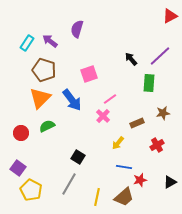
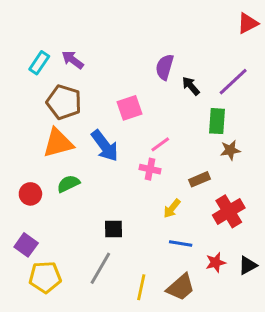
purple semicircle: (77, 29) -> (165, 67), moved
orange triangle: (40, 98) -> (58, 143), turned 30
brown star: (163, 113) -> (230, 150), moved
pink cross: (103, 116) -> (150, 169), turned -32
red cross: (157, 145) -> (229, 211), size x1.5
black square: (78, 157) -> (114, 229), turned -32
red star: (140, 180) -> (216, 262), moved
yellow pentagon: (31, 190) -> (45, 277), turned -30

